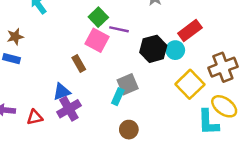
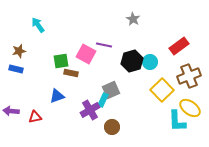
green square: (98, 17) -> (61, 61), moved, turned 35
red rectangle: (190, 31) -> (179, 46), moved
brown rectangle: (79, 64) -> (71, 73), turned -48
purple cross: (69, 109) -> (90, 110), moved

